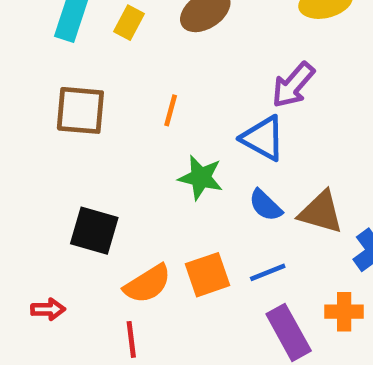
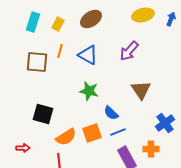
orange line: (171, 110) -> (60, 51), moved
blue triangle: (263, 138) -> (88, 55), moved
blue semicircle: (265, 205) -> (111, 113), moved
brown triangle: (321, 212) -> (141, 90), moved, turned 40

